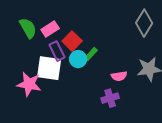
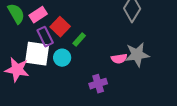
cyan circle: (78, 59) -> (62, 58), moved
pink semicircle: (119, 76) -> (119, 59), moved

